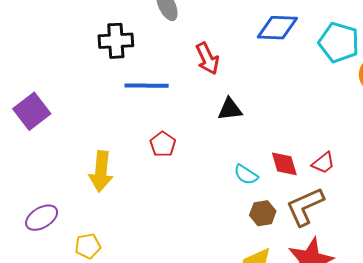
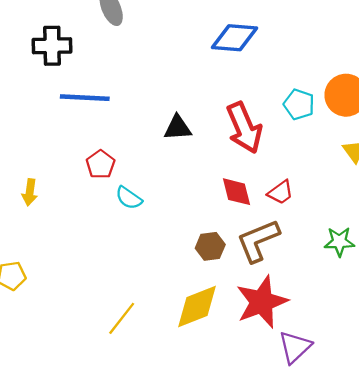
cyan pentagon: (339, 42) -> (299, 104), moved, size x0.7
red arrow: (207, 58) -> (244, 128), moved, size x1.4
yellow arrow: (101, 171) -> (30, 192), size x0.6
cyan semicircle: (246, 175) -> (129, 198), moved

